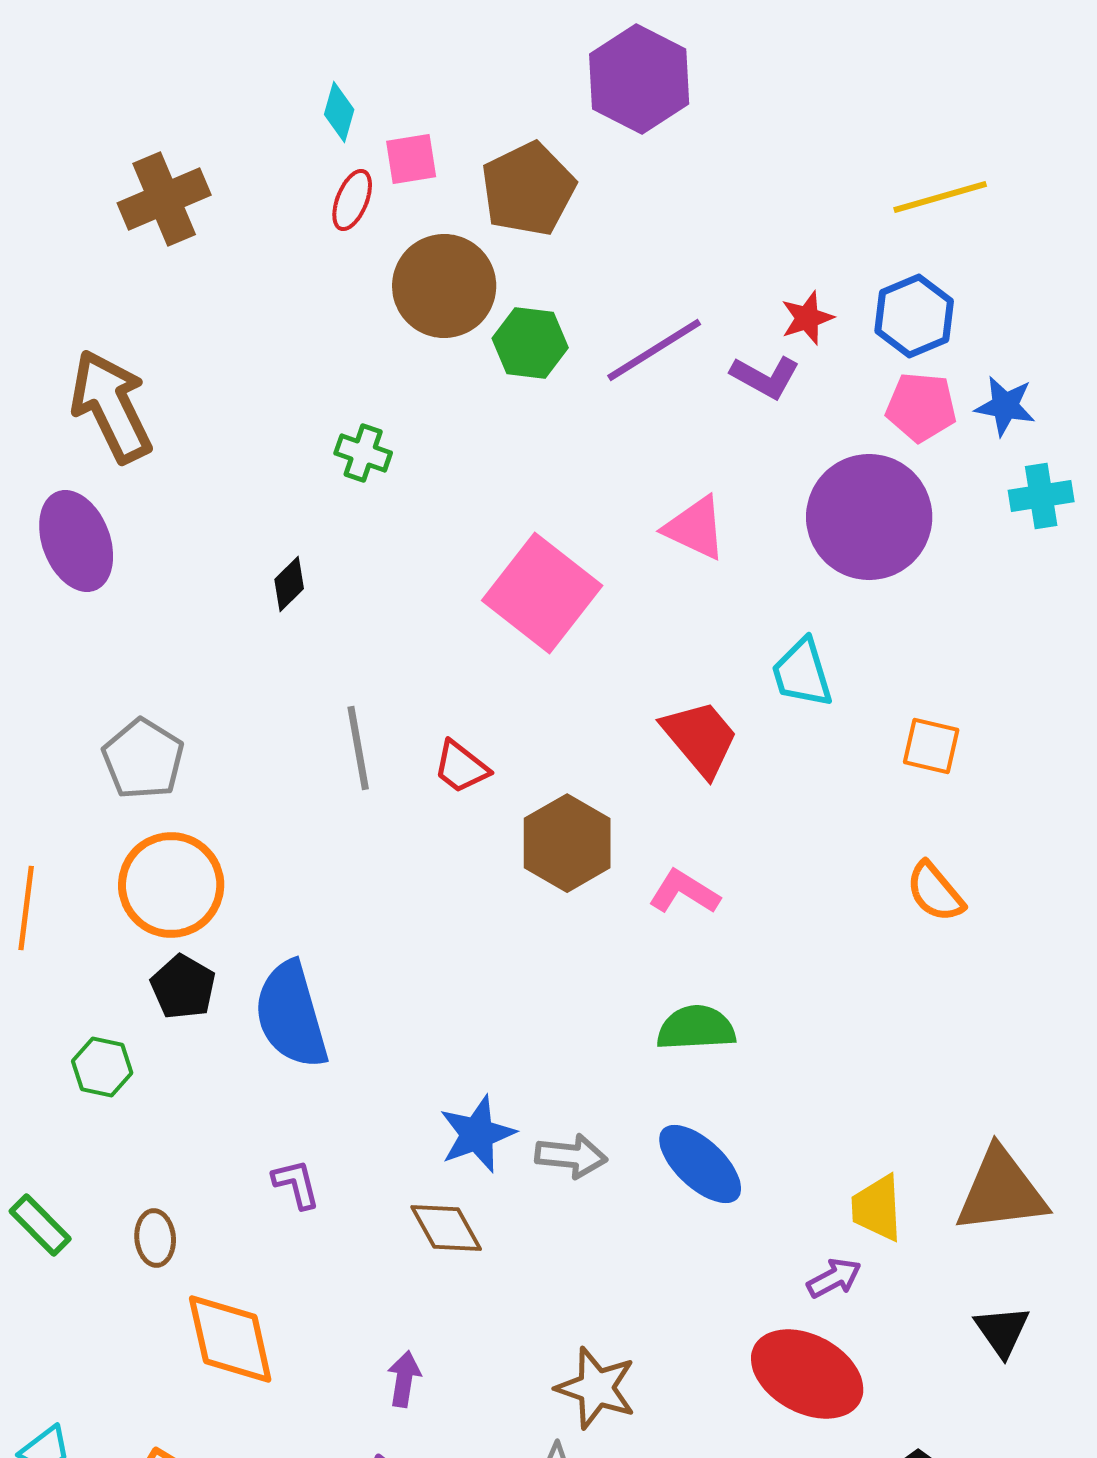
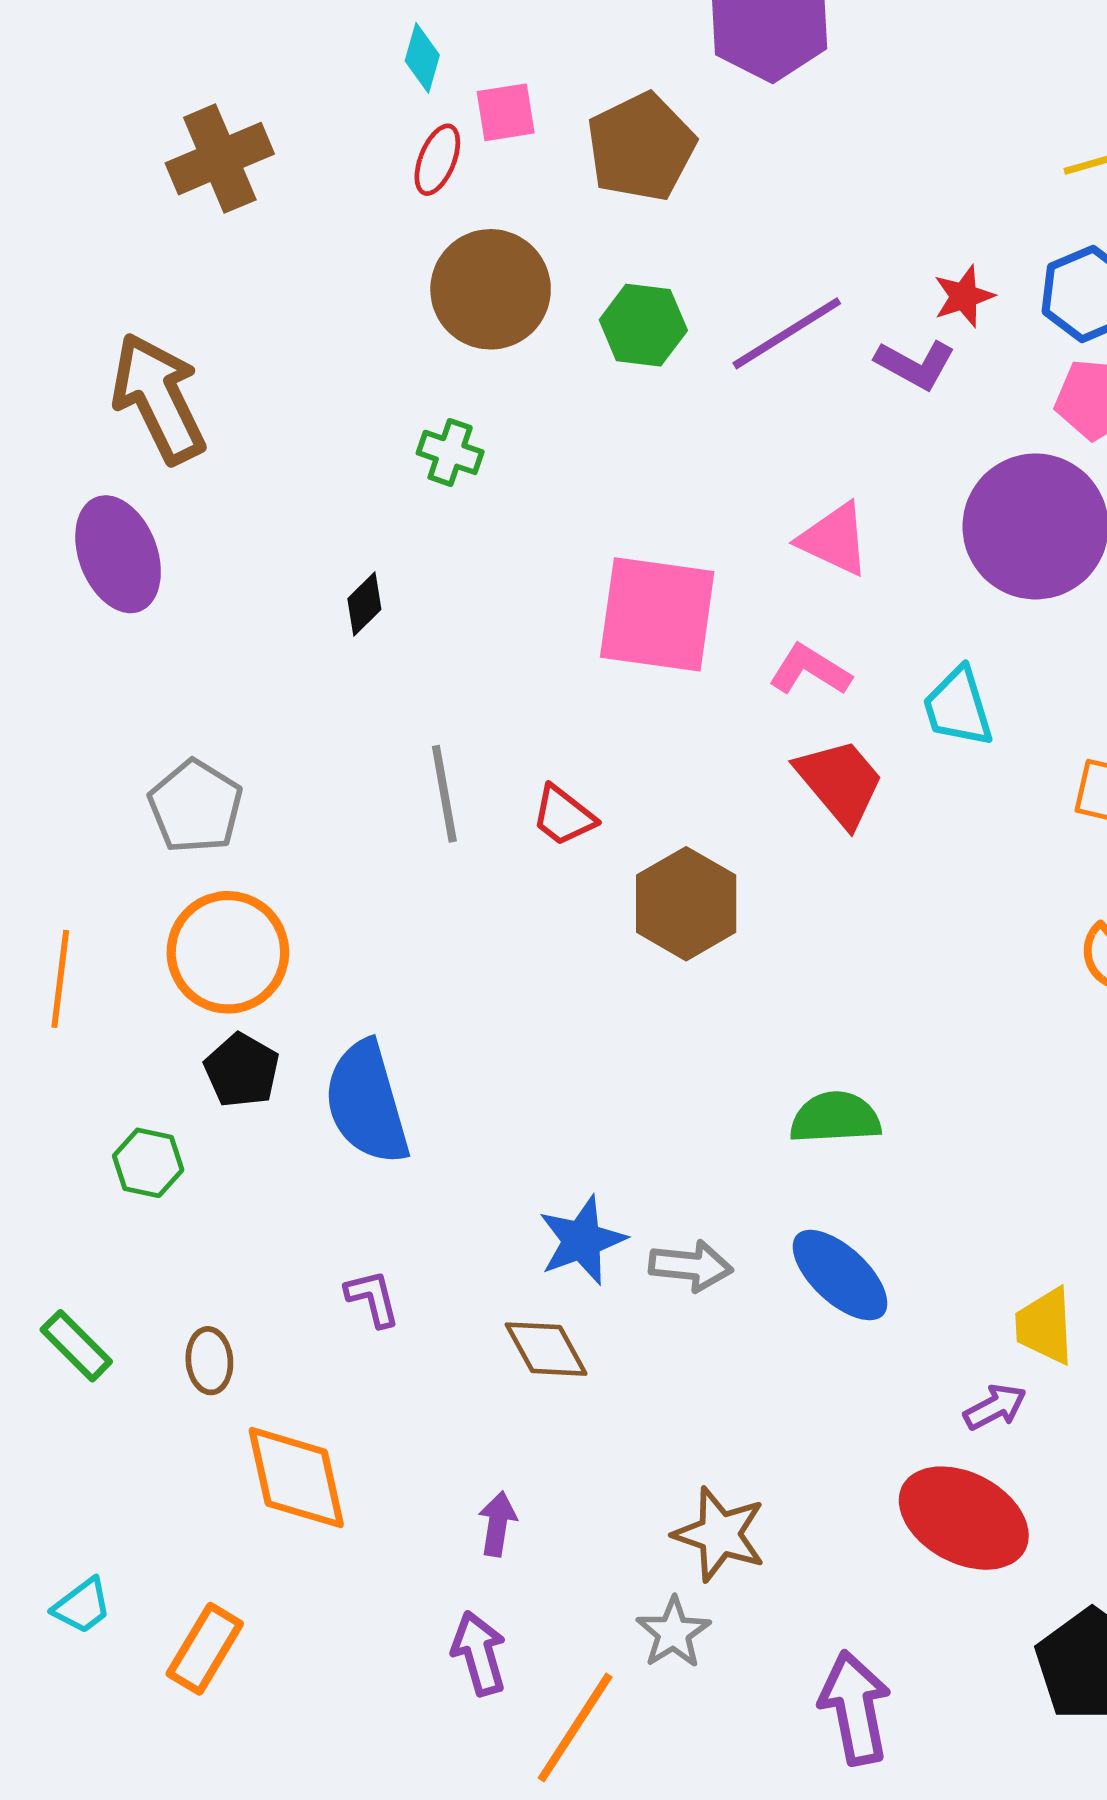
brown circle: (444, 286) -> (491, 289), moved
pink square: (542, 593) -> (657, 614), turned -30
pink L-shape: (684, 892) -> (810, 670), moved

